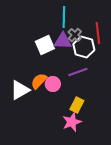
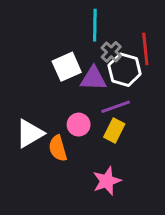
purple triangle: (63, 41) -> (93, 79), moved
orange semicircle: (39, 81) -> (58, 148), moved, turned -60
yellow rectangle: (77, 105) -> (114, 130), moved

